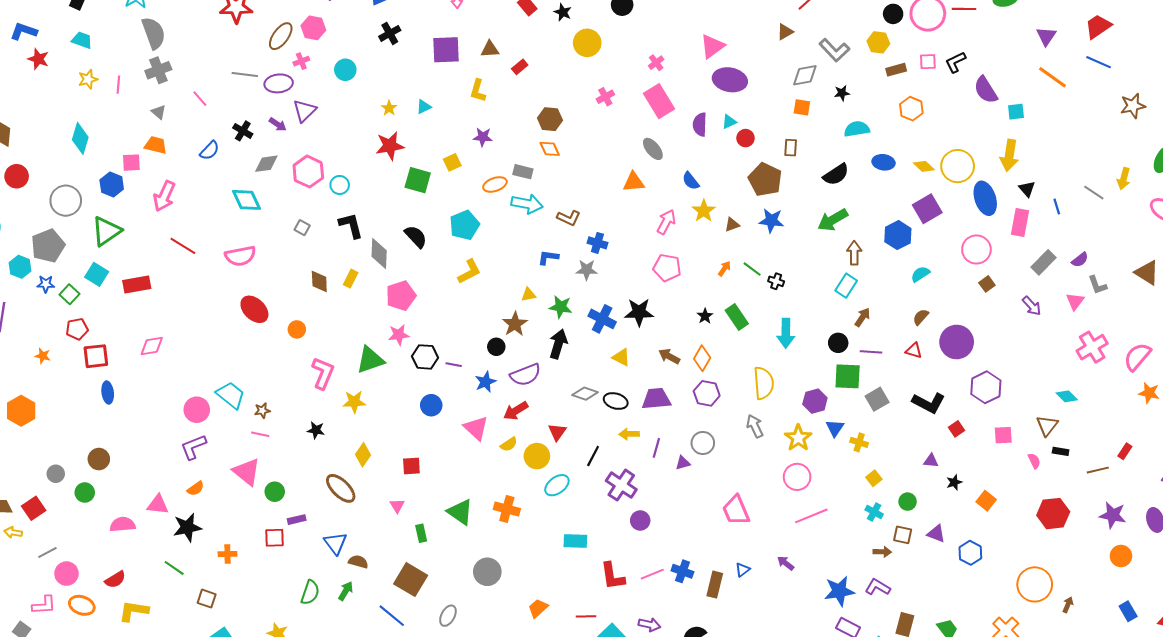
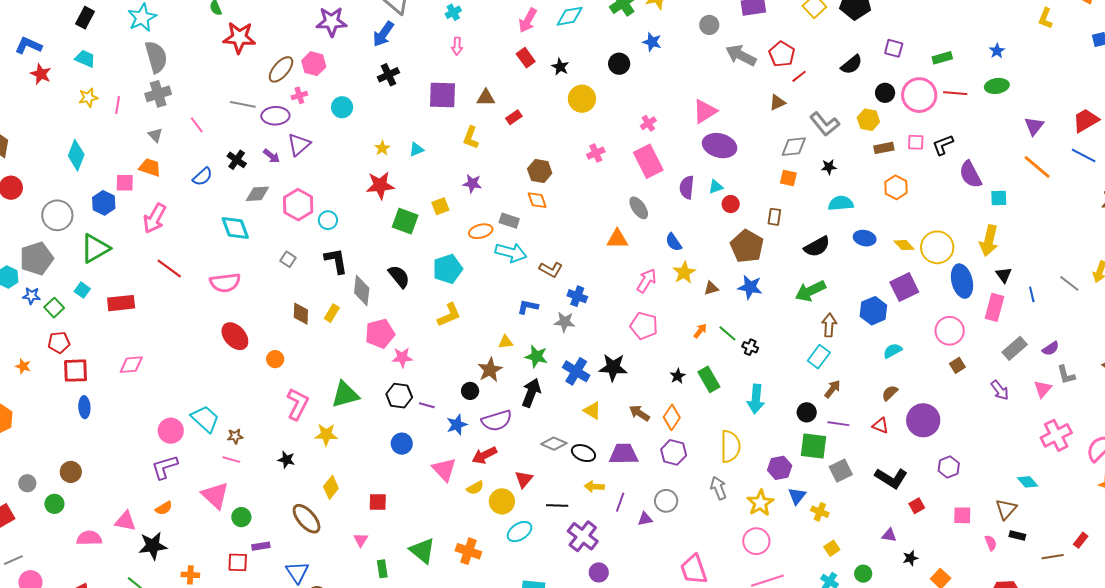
cyan square: (97, 274) -> (82, 290), size x0.7
pink star: (399, 335) -> (402, 357), moved
purple hexagon: (986, 387) -> (949, 467), size x0.7
black line: (593, 456) -> (557, 506), turned 60

